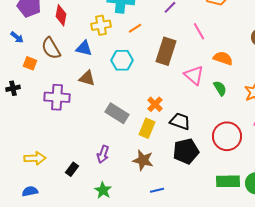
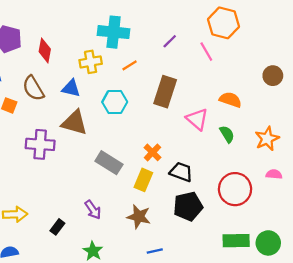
pink line: (199, 31) -> (206, 52), moved
brown triangle: (87, 78) -> (75, 123), size x1.4
purple arrow: (103, 154) -> (93, 210), turned -54

